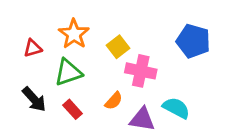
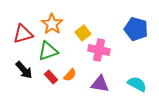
red triangle: (33, 48) -> (23, 34), size x1.5
orange semicircle: (114, 101) -> (70, 75), moved
cyan semicircle: (176, 108) -> (137, 84), moved

